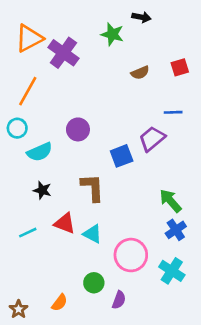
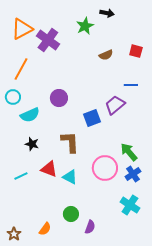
green star: (112, 34) -> (85, 26), turned 30
red square: (180, 67) -> (136, 51), turned 32
pink circle: (131, 255) -> (105, 168), moved

